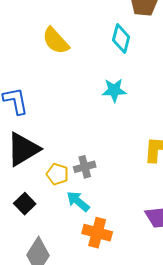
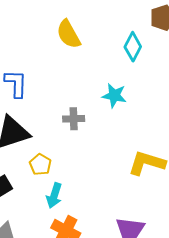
gray cross: (85, 167) -> (74, 119), moved
cyan arrow: (78, 201) -> (54, 196), turned -125

